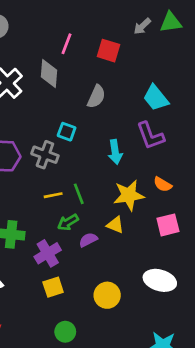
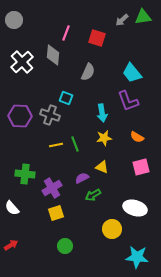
yellow star: (129, 195) -> (104, 138), moved, size x0.7
green arrow: (68, 222) -> (93, 195), moved
yellow circle: (107, 295) -> (112, 229), moved

